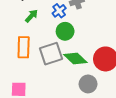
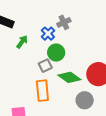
orange rectangle: (24, 47) -> (42, 91), moved
gray square: (51, 54) -> (45, 66), moved, size x0.6

